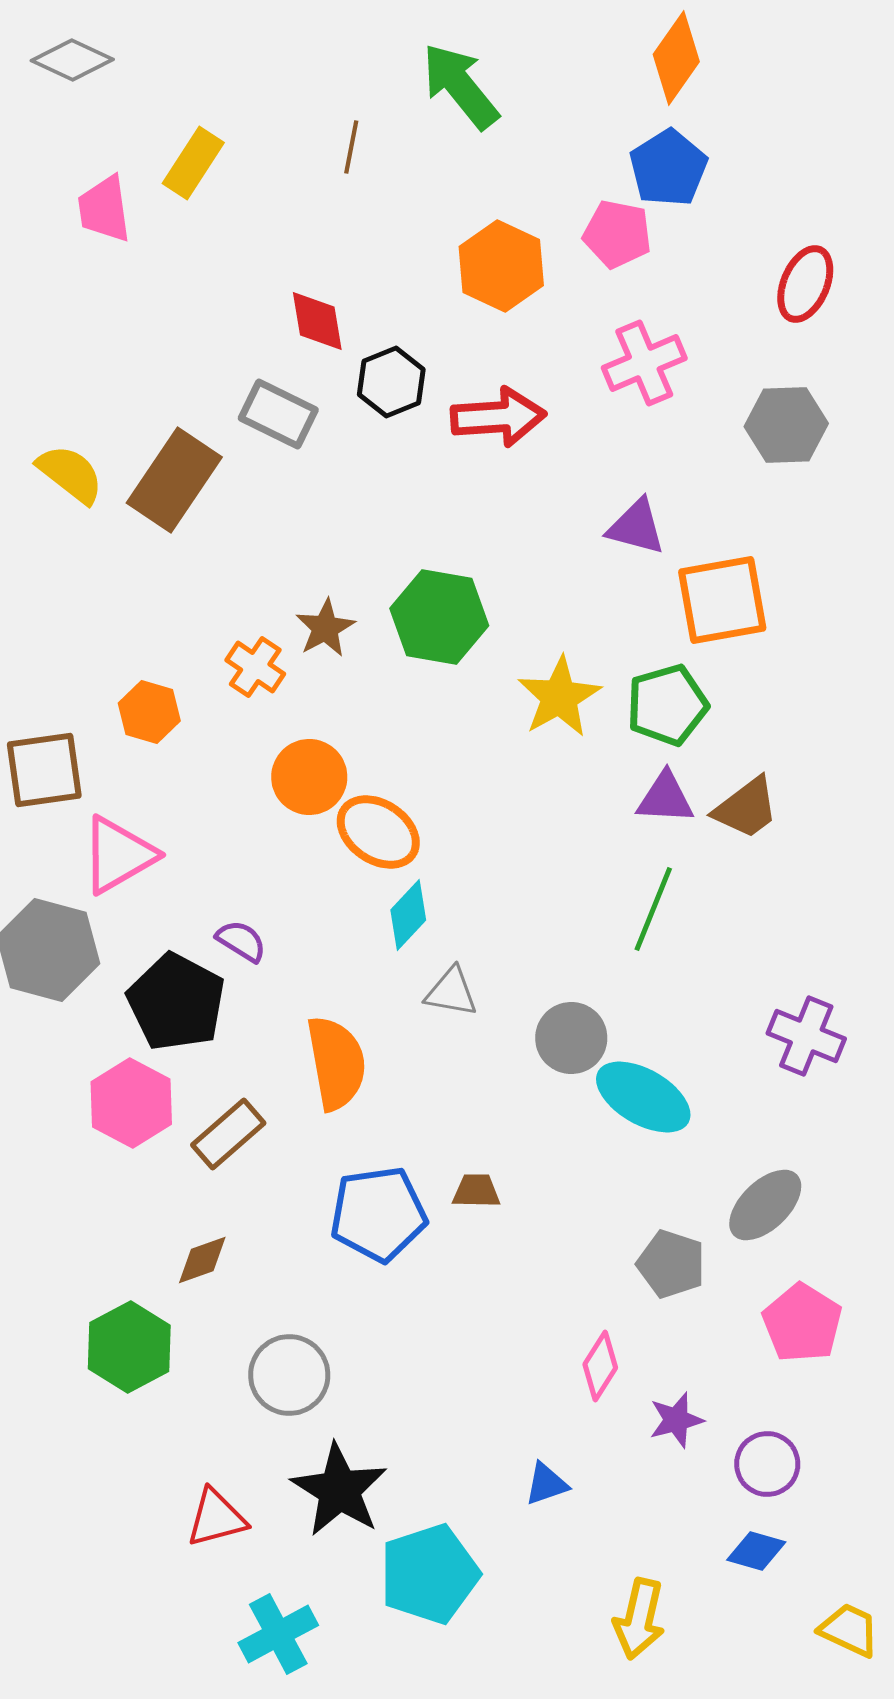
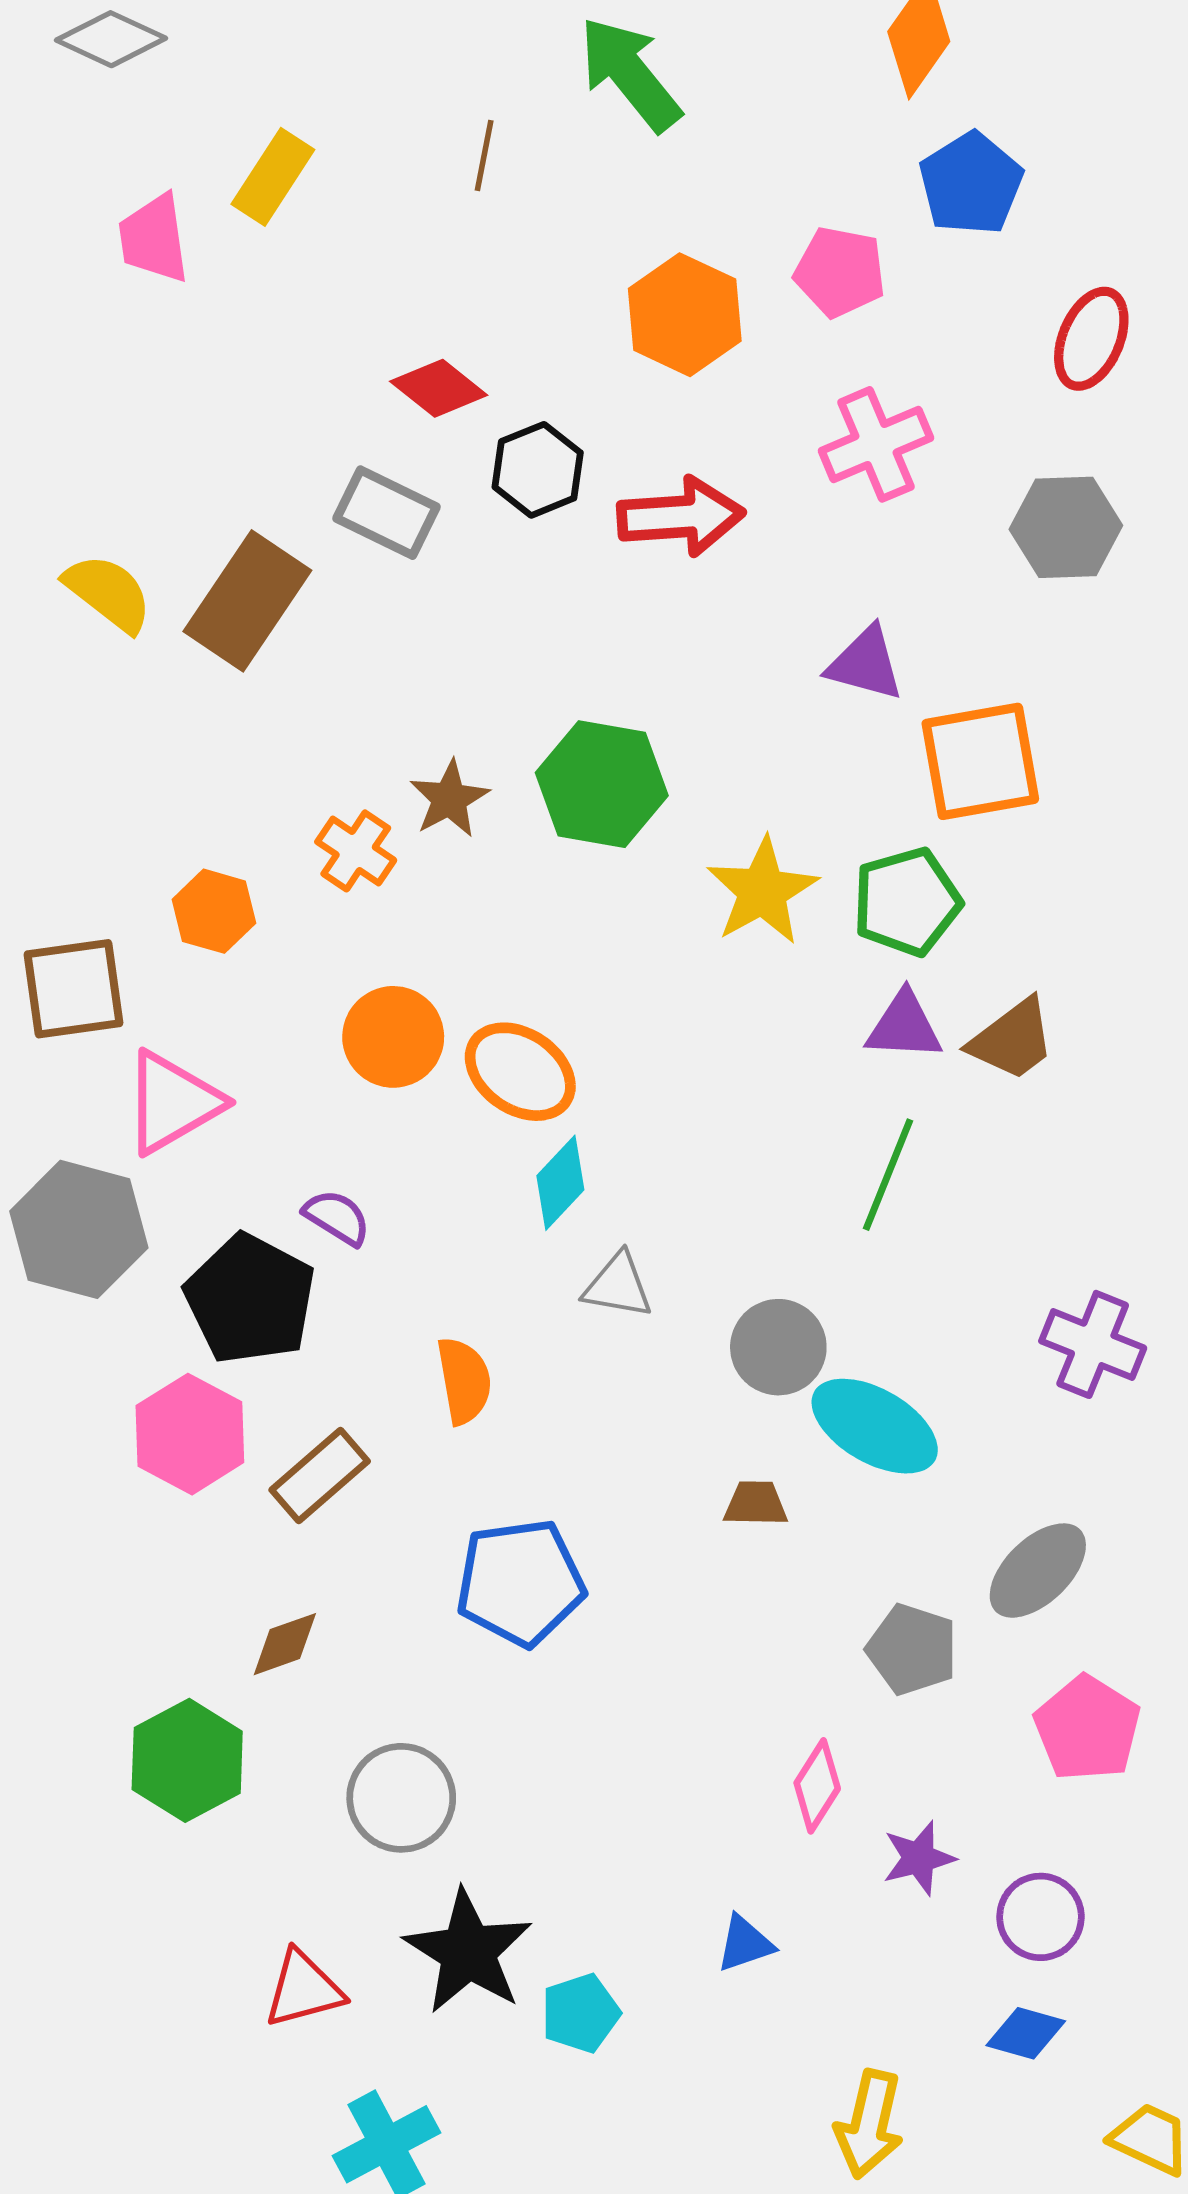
blue pentagon: (668, 168) -> (971, 184), moved
red diamond: (317, 321) -> (439, 388), turned -42
orange circle: (309, 777) -> (393, 1037), moved
orange semicircle: (336, 1063) -> (464, 1381), size x0.7
brown trapezoid: (476, 1191) -> (756, 1504), moved
cyan pentagon: (429, 1574) -> (580, 2013), moved, size x0.6

